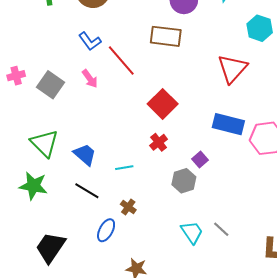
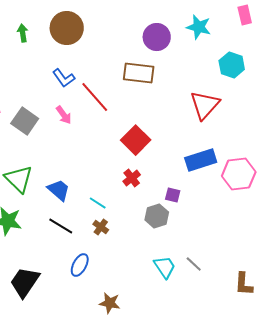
blue rectangle: (228, 124) -> (201, 160), turned -32
purple square: (200, 160) -> (173, 195), turned -35
cyan line: (124, 168) -> (98, 203), turned 42
brown cross: (128, 207) -> (101, 227), moved

